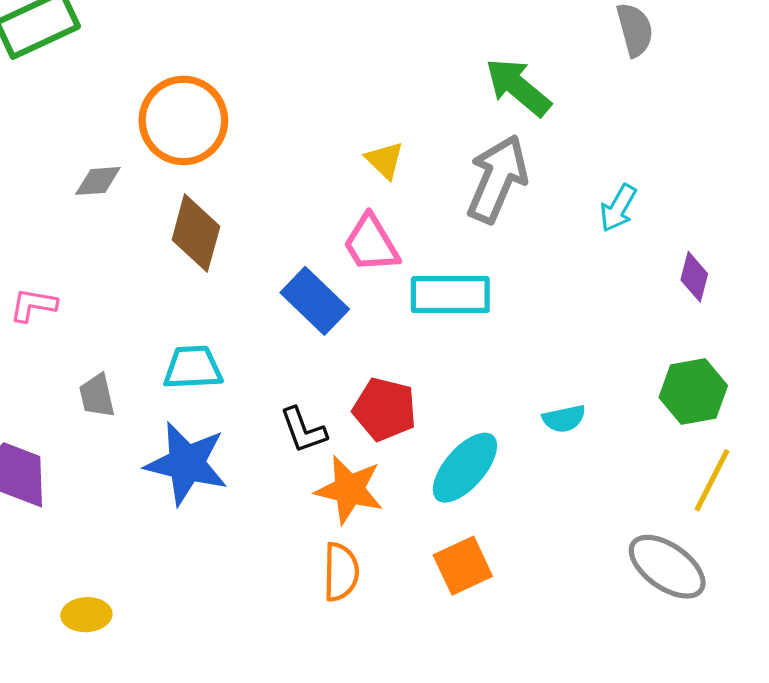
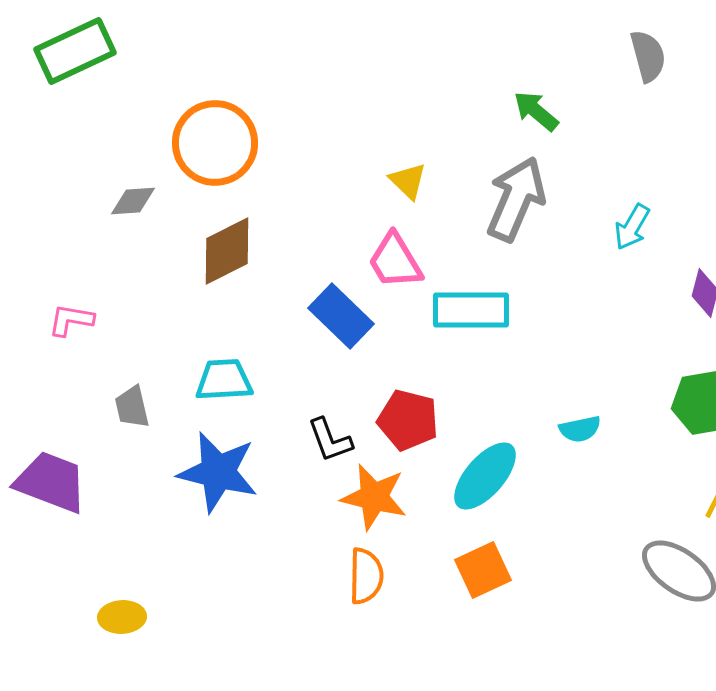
green arrow: (518, 87) -> (536, 111), size x0.7
brown diamond: (196, 233) -> (227, 251), turned 48

